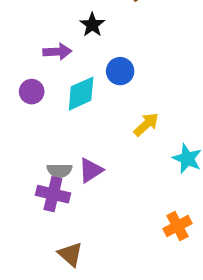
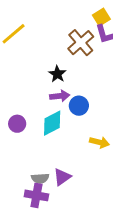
purple arrow: (57, 52) -> (60, 96), moved
yellow arrow: (146, 124) -> (100, 142), turned 60

